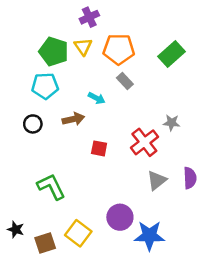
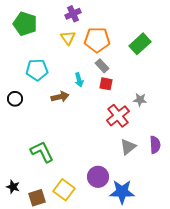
green pentagon: (54, 52) -> (25, 24), moved
cyan arrow: (97, 98) -> (79, 80), turned 48
black circle: (33, 124) -> (15, 99), moved
red square: (99, 148) -> (106, 84), moved

